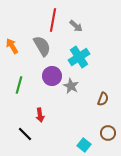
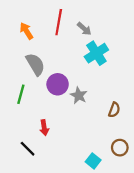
orange arrow: (12, 46) -> (26, 31), moved
gray semicircle: (42, 46) -> (35, 64), moved
cyan cross: (79, 57) -> (96, 53), moved

